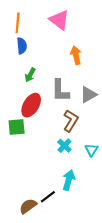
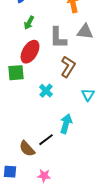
gray triangle: (88, 95) -> (85, 32), moved, turned 36
cyan cross: (64, 146) -> (46, 91), moved
brown semicircle: (28, 206) -> (27, 149), turned -96

